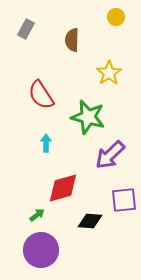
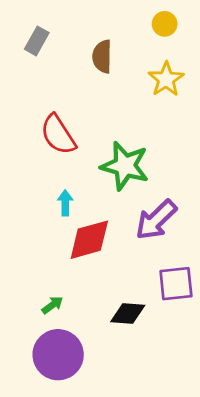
yellow star: (109, 73) -> (166, 79), moved
red diamond: (63, 188) -> (89, 240), moved

